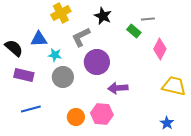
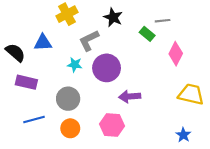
cyan star: (55, 55) -> (75, 65), moved
gray circle: (63, 77) -> (68, 99), moved
orange circle: (76, 117) -> (70, 128), moved

